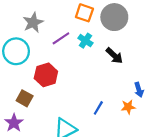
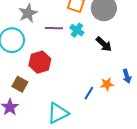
purple line: (61, 38) -> (54, 28), turned 36
orange star: (128, 107) -> (107, 84), moved

